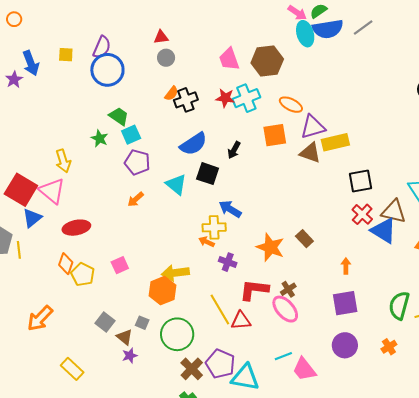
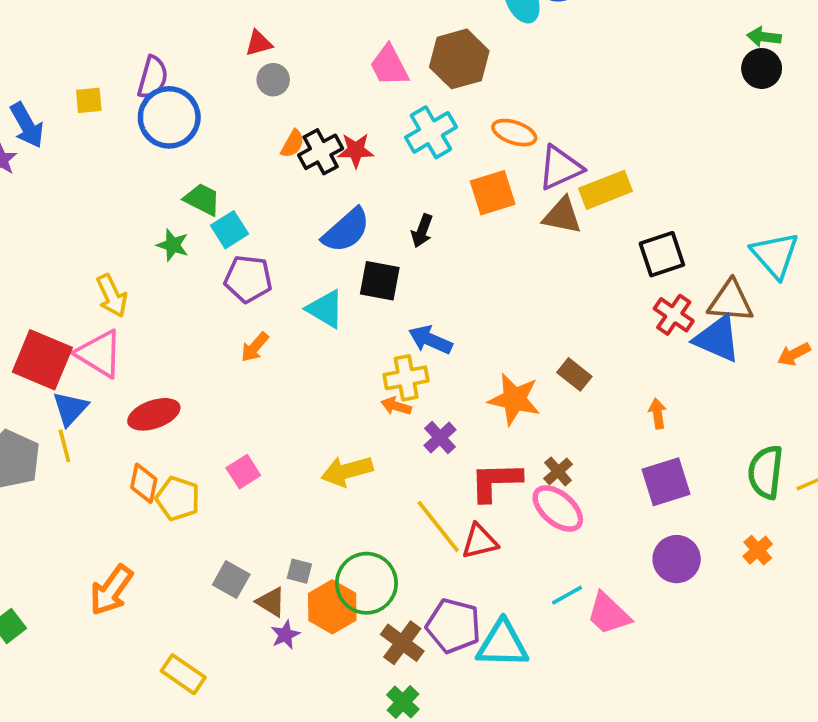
red star: (225, 98) -> (356, 150), moved
yellow line: (19, 250) -> (64, 446), moved
purple cross: (228, 262) -> (440, 438), turned 36
orange hexagon: (162, 291) -> (332, 607), moved

